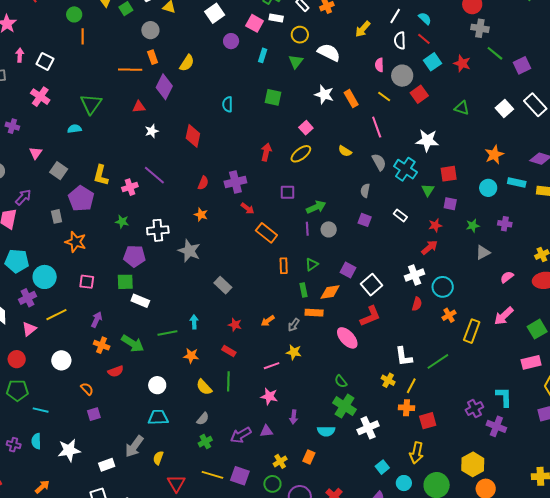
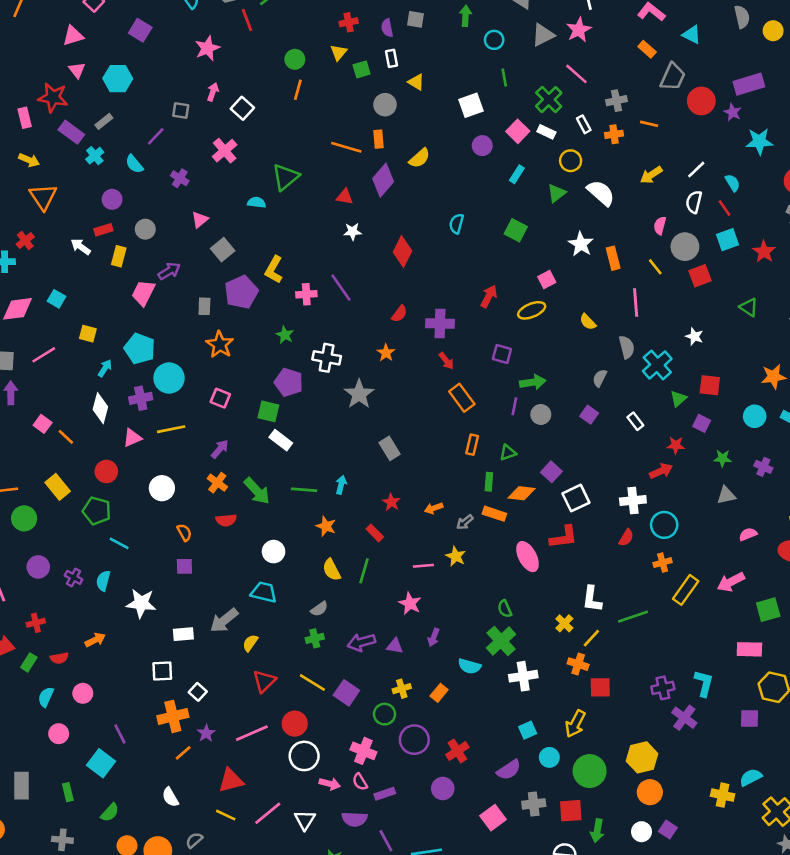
white star: (427, 141) -> (694, 336), size x0.6

